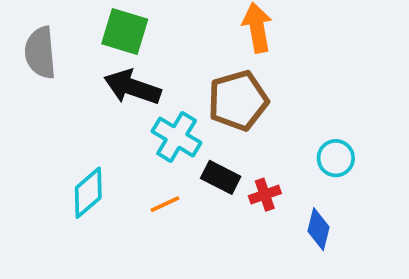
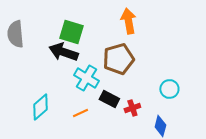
green square: (125, 31) -> (71, 32), moved

